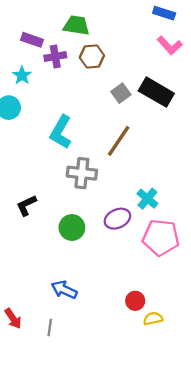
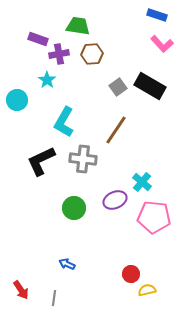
cyan star: (22, 75) -> (47, 80), moved
black L-shape: (26, 205) -> (41, 161), moved, size x1.5
blue arrow: (64, 290) -> (67, 264), size x0.7

